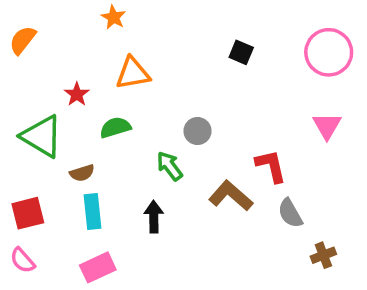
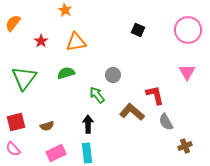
red star: (77, 94) -> (41, 41), moved
green triangle: (42, 136) -> (24, 78), turned 36
brown semicircle: (82, 173) -> (47, 126), moved
cyan rectangle: (93, 211) -> (87, 153), moved

